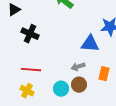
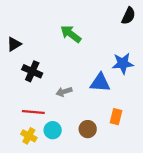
gray arrow: (78, 67) -> (64, 92), moved
cyan circle: (61, 89) -> (53, 130), moved

